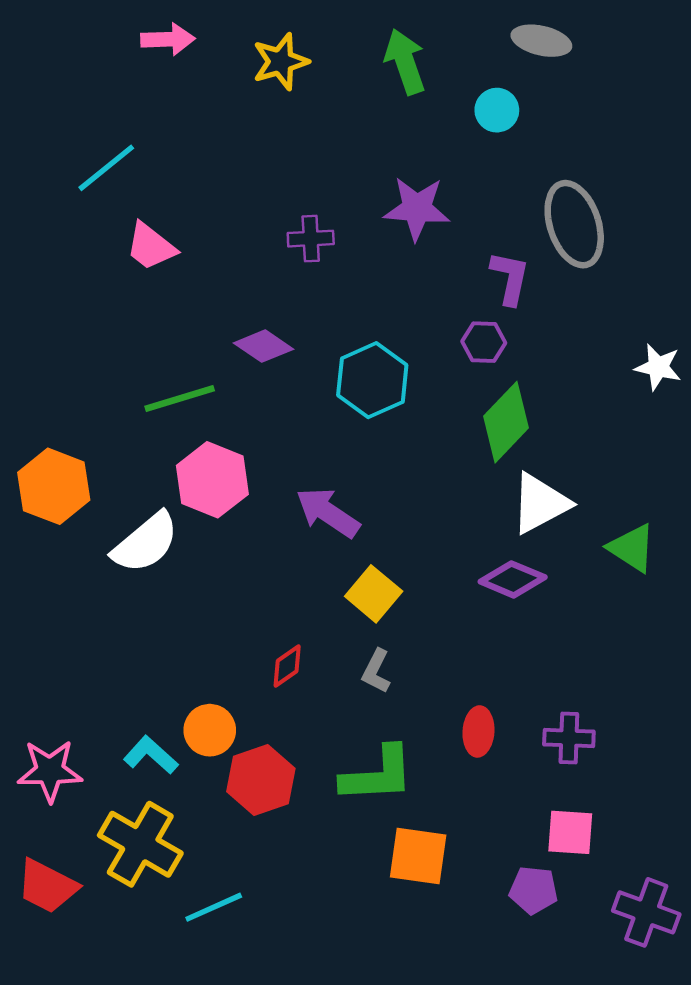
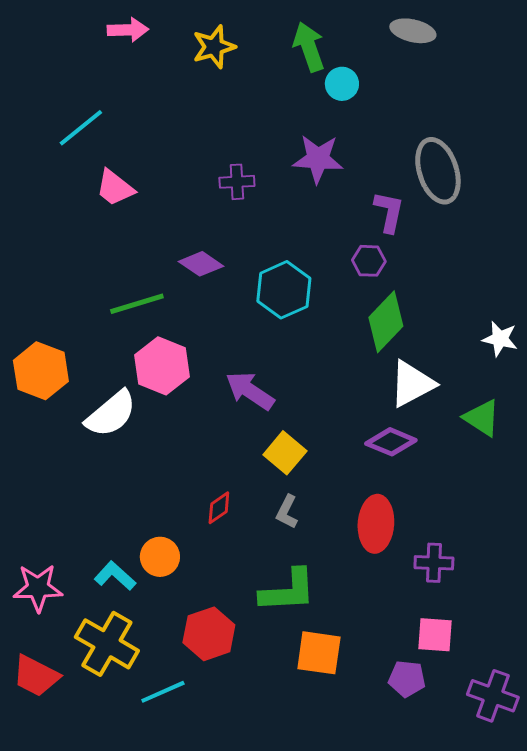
cyan circle: (497, 110) -> (342, 84), moved
white star: (658, 367) -> (500, 339), moved
red ellipse: (478, 731) -> (376, 524), moved, size x1.5
red hexagon: (261, 780) -> (209, 634), moved

